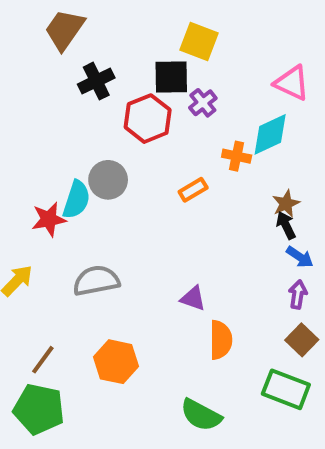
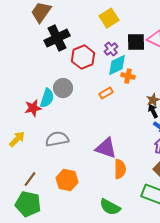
yellow square: (199, 42) -> (109, 18), turned 36
black square: (171, 77) -> (136, 42), moved
black cross: (96, 81) -> (57, 38), size x1.4
cyan diamond: (270, 134) -> (117, 65), moved
purple triangle: (193, 298) -> (106, 148), size x1.6

